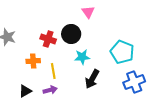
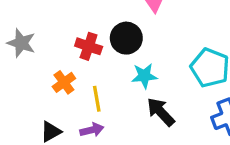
orange cross: (33, 61) -> (64, 82), turned -32
black arrow: (92, 79) -> (161, 112), turned 108

